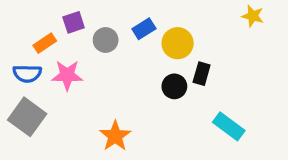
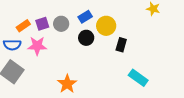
purple square: (74, 22) -> (42, 24), moved
black circle: (174, 86) -> (86, 38), moved

